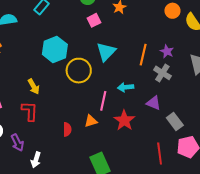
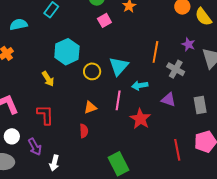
purple star: (167, 51) -> (188, 44), moved
cyan triangle: (106, 52) -> (119, 66), moved
yellow circle: (79, 71) -> (92, 71), size x0.7
yellow arrow: (34, 87) -> (48, 79), moved
orange triangle: (91, 121) -> (90, 107), moved
gray rectangle: (175, 122) -> (200, 105), moved, turned 30

